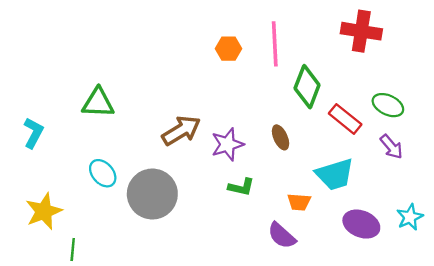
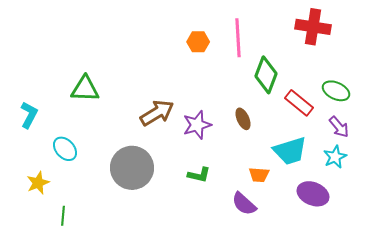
cyan ellipse: (103, 173) -> (65, 149), moved
green L-shape: (241, 187) -> (199, 175), moved
yellow star: (44, 211) -> (38, 183), size x0.7
cyan star: (410, 217) -> (335, 157), moved

